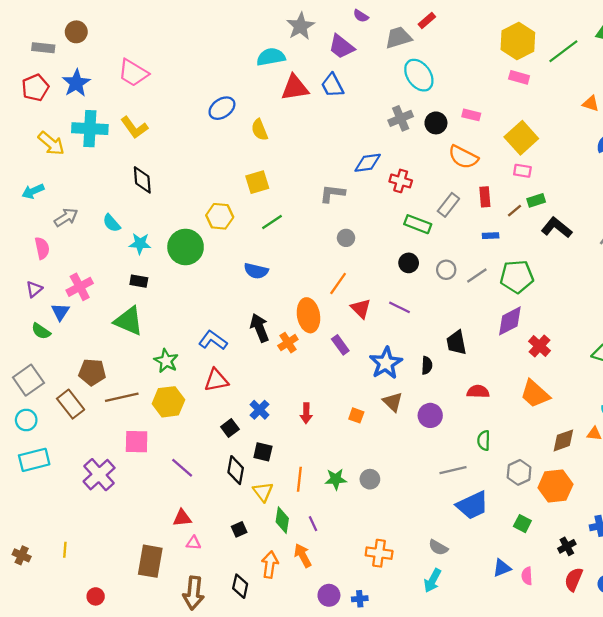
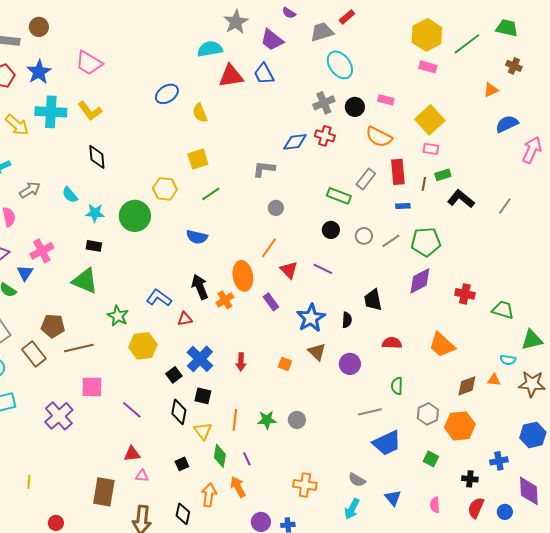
orange triangle: (591, 104) -> (491, 90), turned -42
red cross: (401, 181) -> (325, 136), moved
red rectangle: (485, 197) -> (398, 172), size x1.4
brown line: (514, 211) -> (424, 184), turned -40
red cross: (540, 346) -> (465, 294), moved, turned -30
red triangle: (216, 380) -> (185, 319), moved, size x0.7
yellow hexagon: (168, 402) -> (143, 346), moved
blue cross: (260, 410) -> (200, 359), size x1.5
black cross: (567, 546) -> (470, 479), turned 35
blue triangle: (502, 568) -> (393, 498), moved, turned -48

